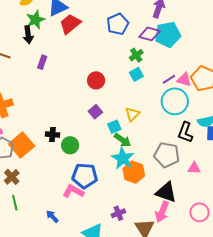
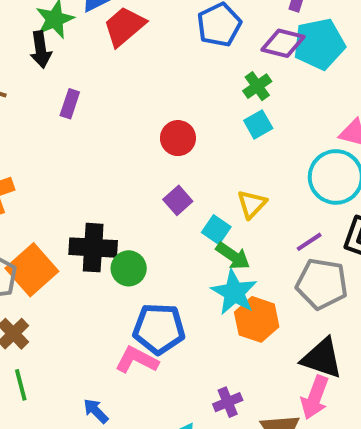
purple line: (169, 79) -> (309, 242), moved
cyan square: (114, 127) -> (216, 230), turned -32
black cross: (52, 135) -> (93, 248), size x1.6

